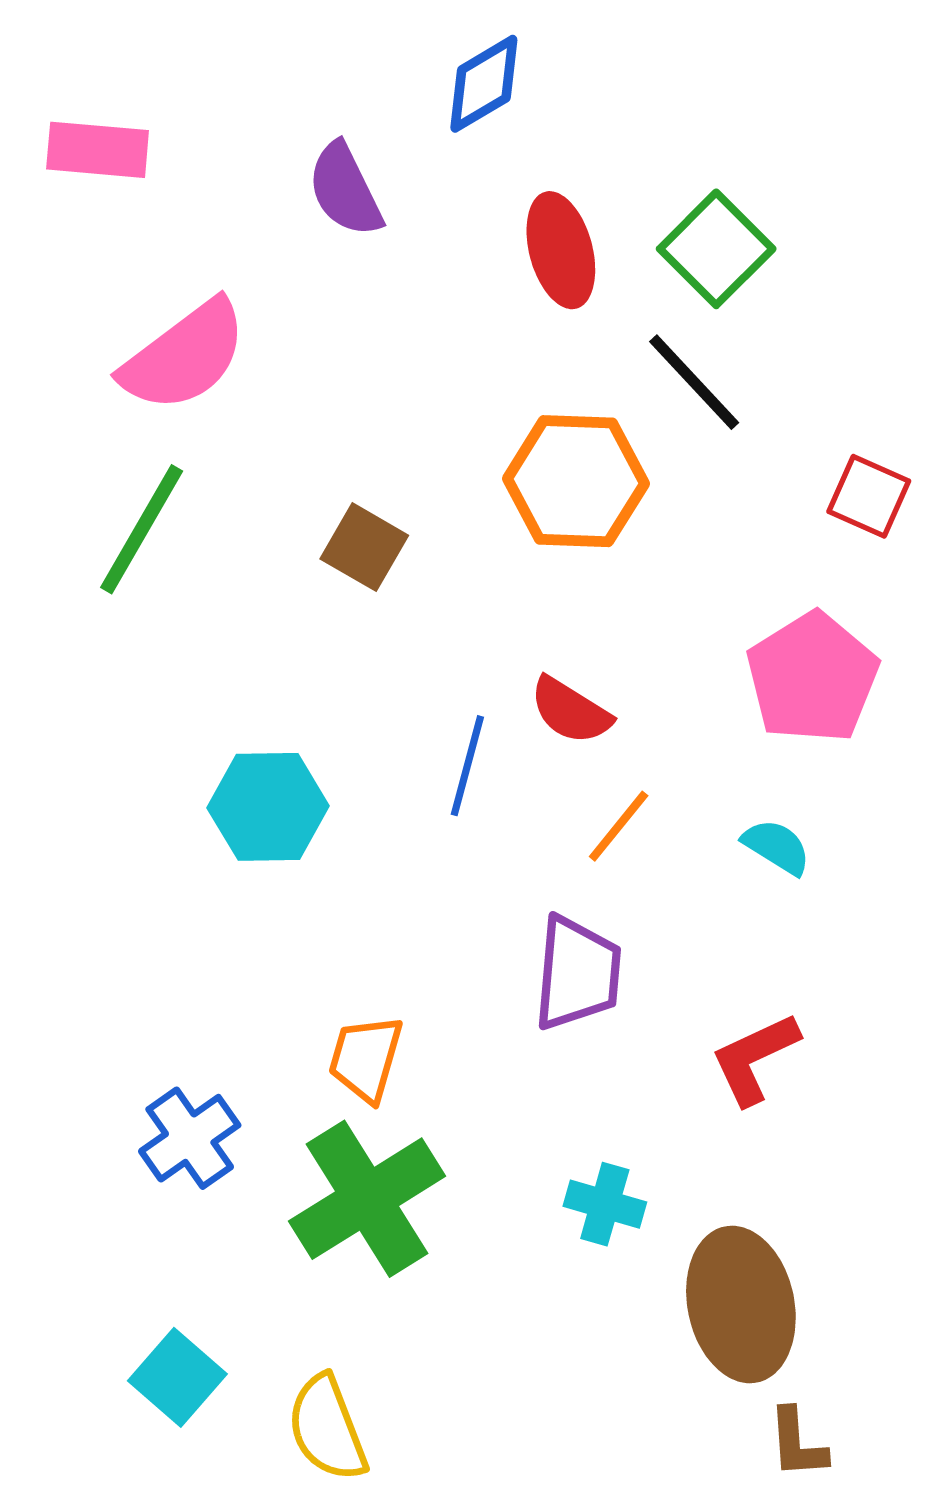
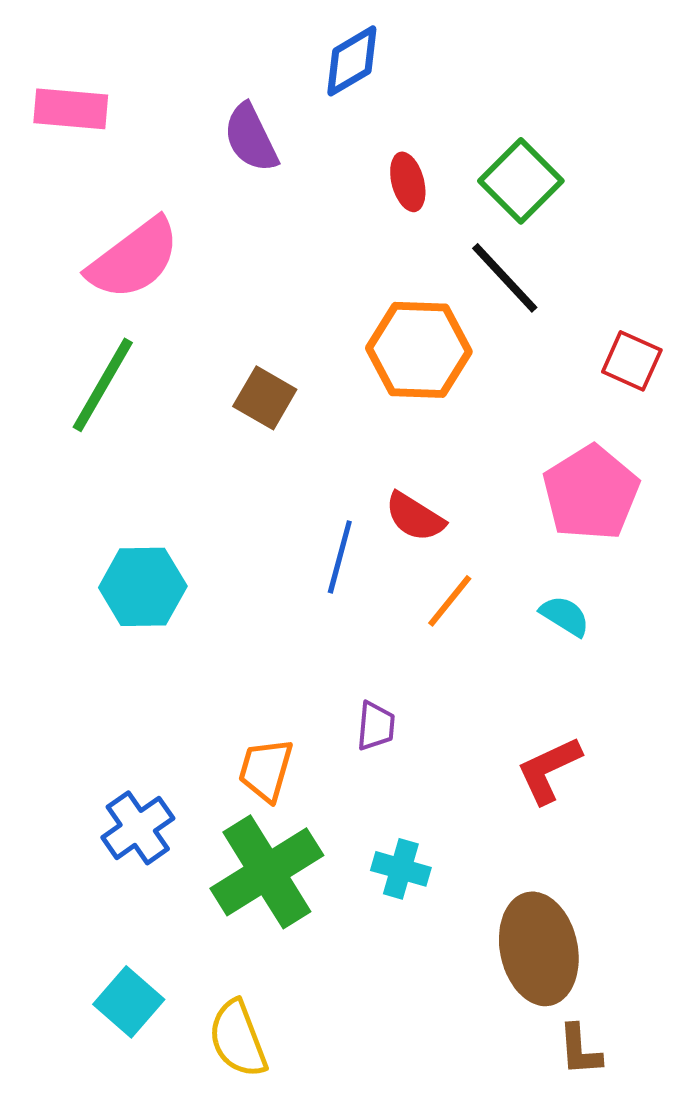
red ellipse: (561, 250) -> (408, 182), size x0.7
cyan hexagon: (268, 807) -> (143, 587), moved
purple trapezoid: (577, 973) -> (376, 726), moved, size x0.6
cyan cross: (605, 1204) -> (401, 869), moved

